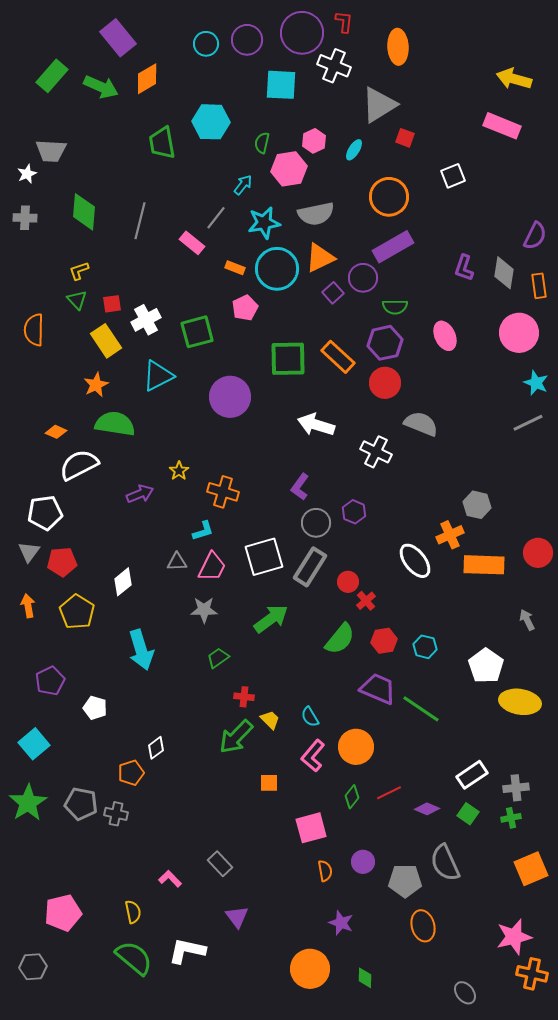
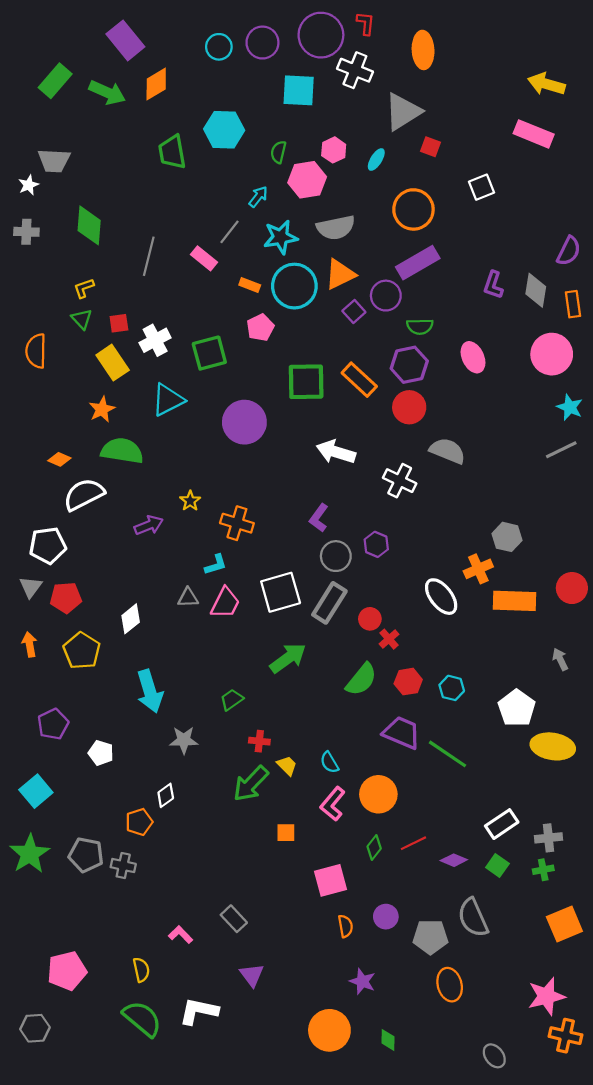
gray line: (140, 221) -> (149, 256), moved
gray star: (204, 610) -> (184, 740), moved

